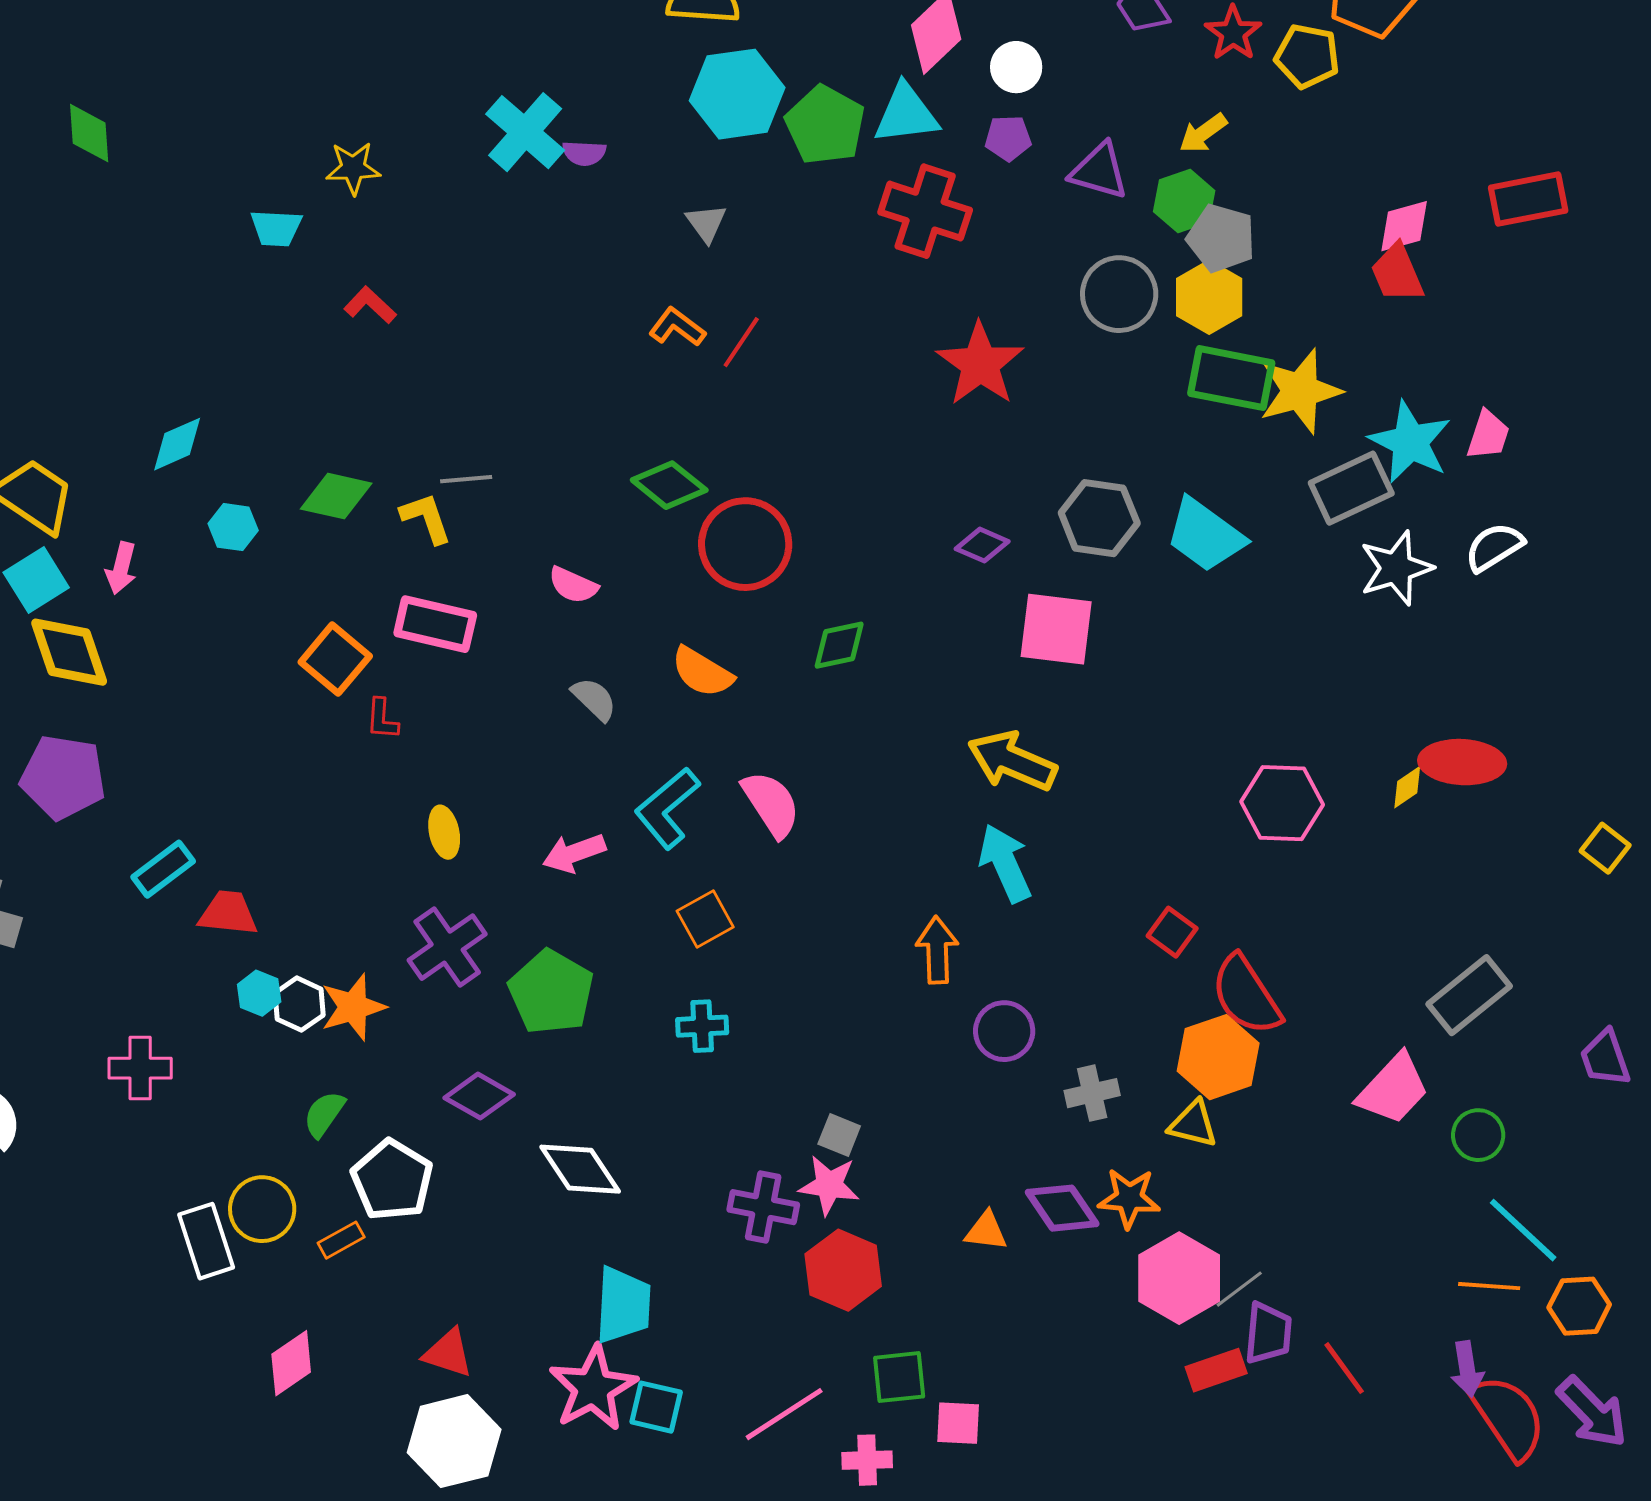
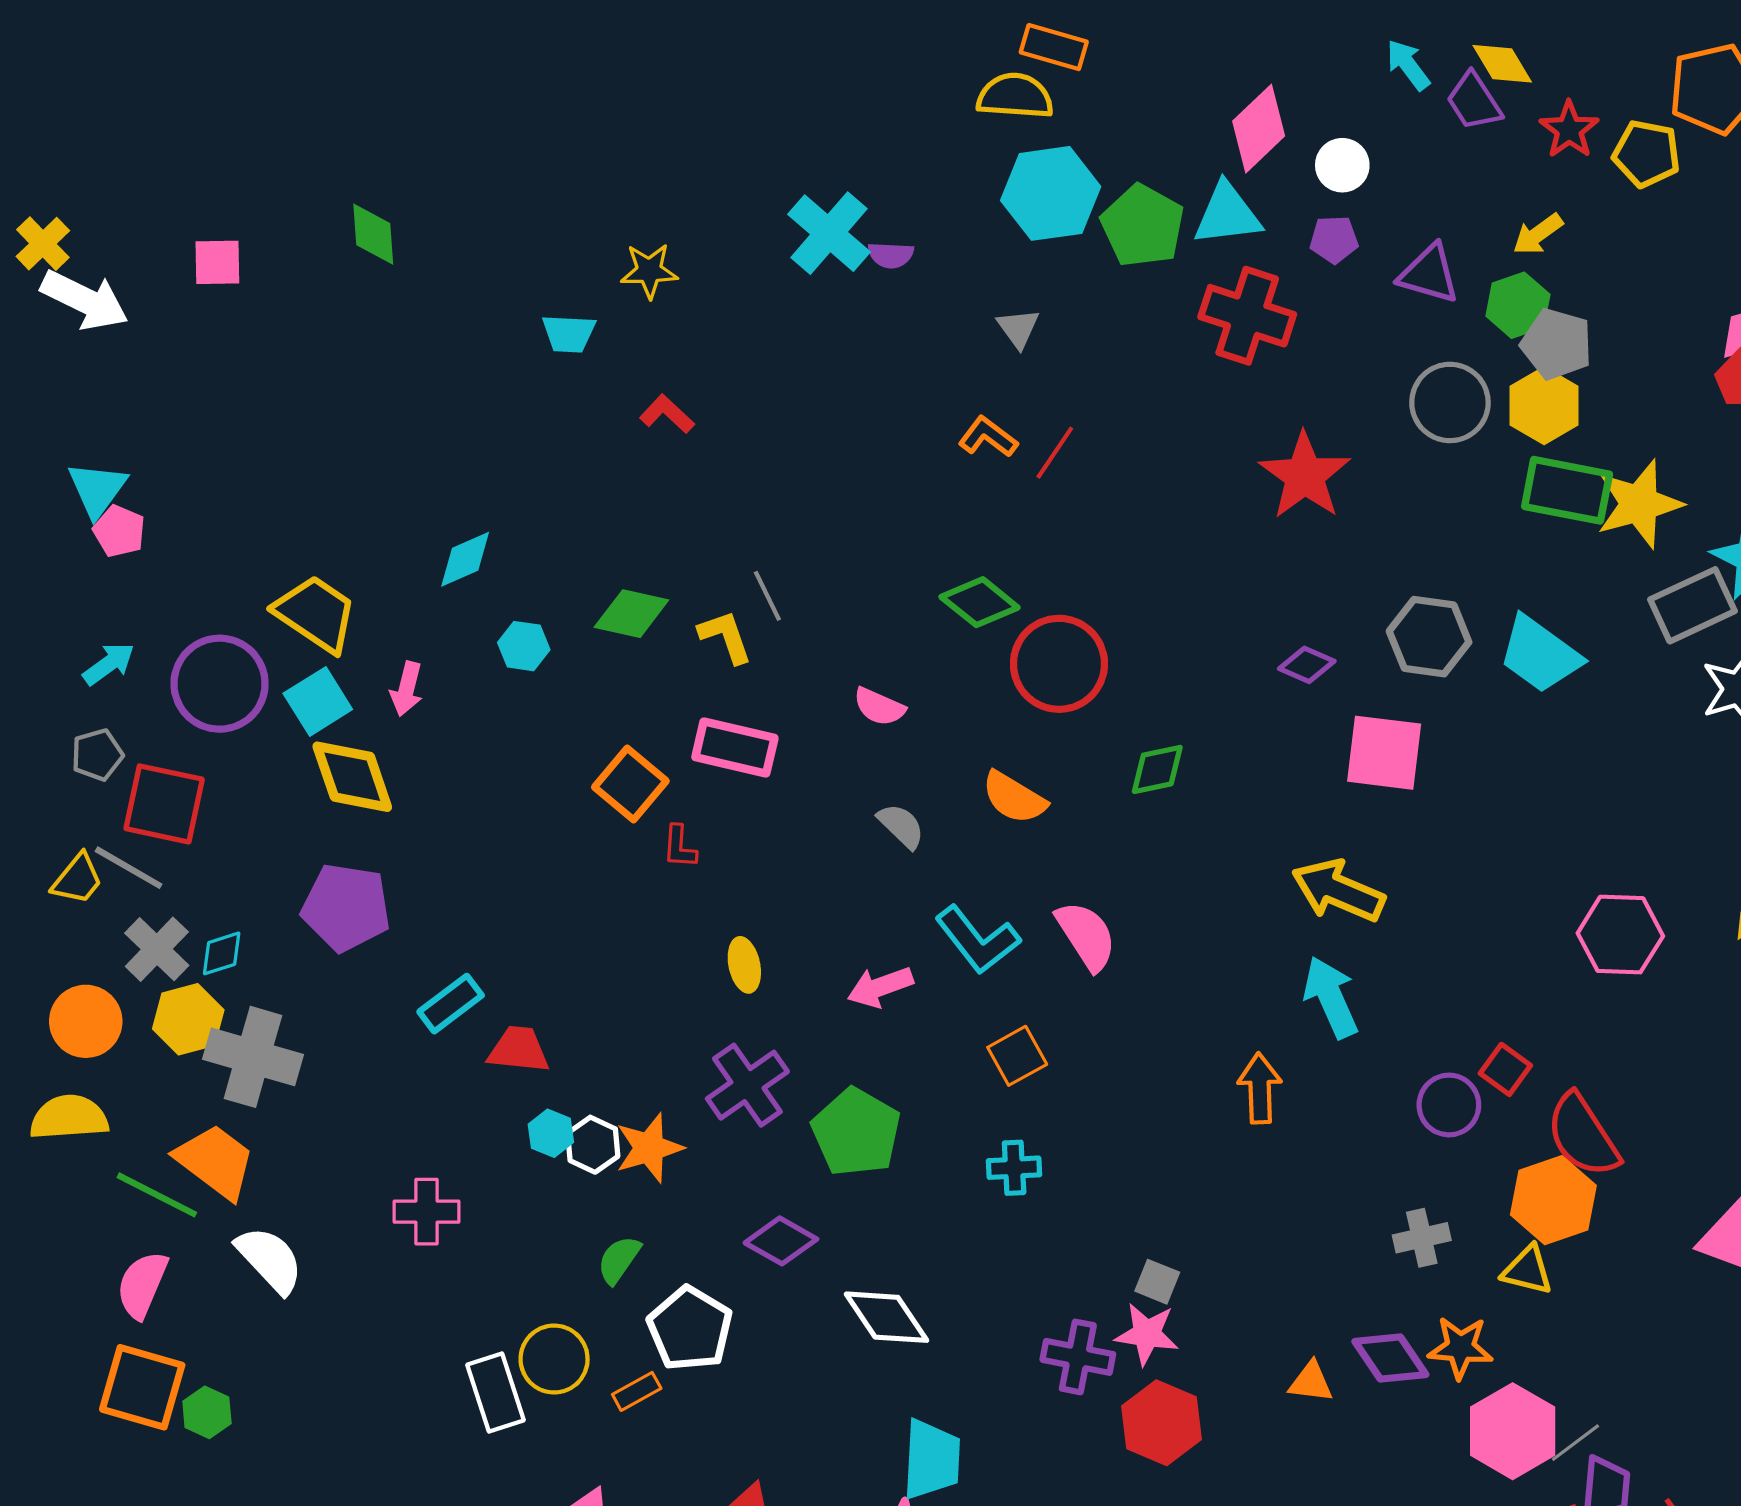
gray line: (466, 479) -> (767, 596), turned 69
cyan L-shape: (667, 808) -> (977, 940), turned -88
purple circle: (1004, 1031) -> (1449, 1105), moved

